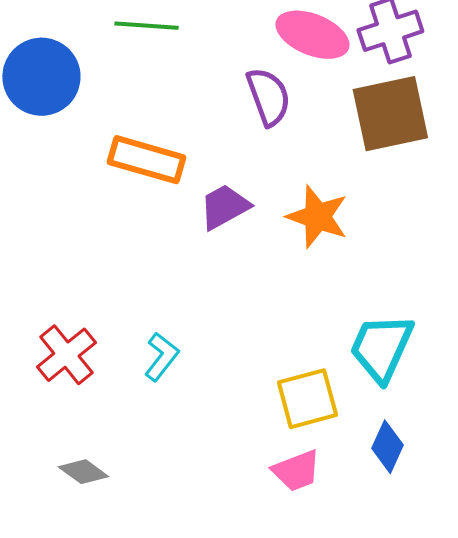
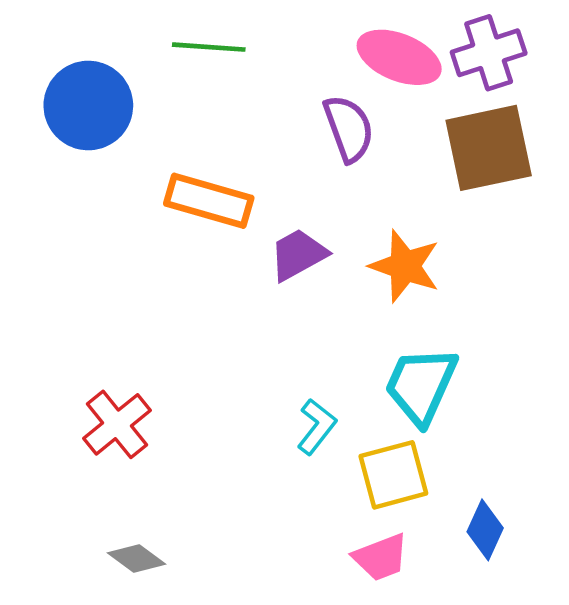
cyan trapezoid: (381, 348) -> (421, 385), moved
cyan L-shape: (161, 357) -> (317, 427), moved

